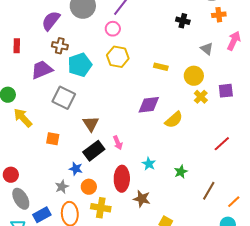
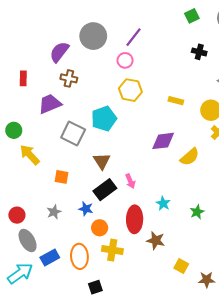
cyan pentagon: (80, 65) -> (104, 119), moved
gray star: (62, 187) -> (54, 212), moved

